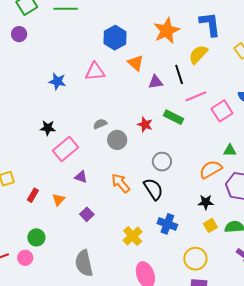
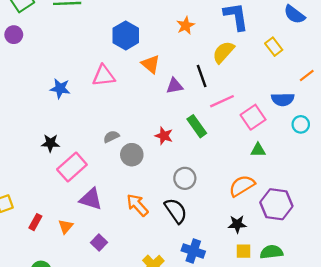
orange star: (167, 31) -> (186, 25), size x0.6
green rectangle: (174, 117) -> (197, 126), turned 30
green triangle: (230, 150) -> (258, 150), moved
purple triangle: (81, 177) -> (91, 199), size x1.5
yellow square: (210, 225) -> (243, 251), turned 32

